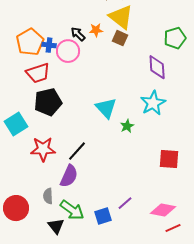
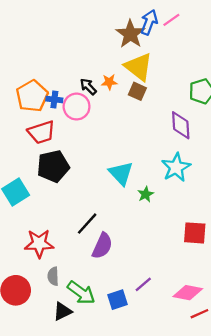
red star: (43, 149) -> (39, 243), moved
purple semicircle: (69, 176) -> (102, 246), moved
black triangle: (56, 226) -> (62, 311), turned 42

